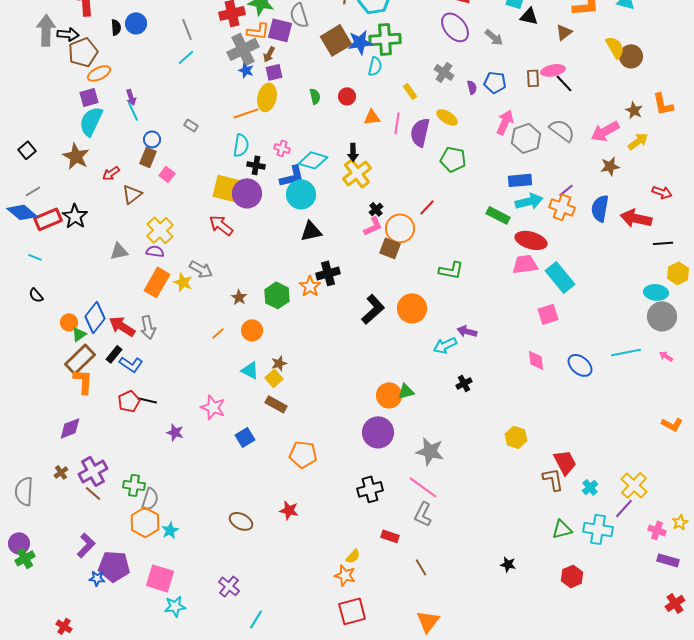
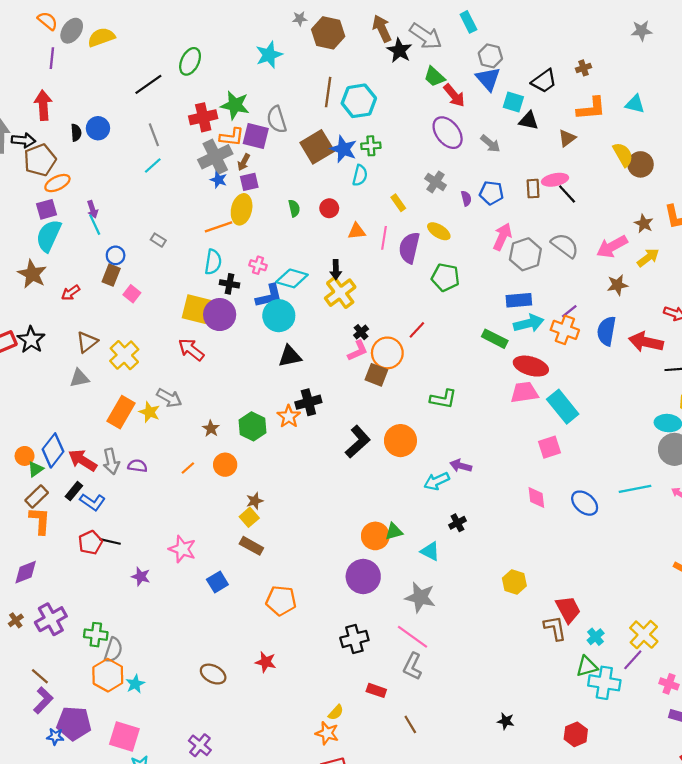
green cross: (385, 39) -> (371, 146), size x0.6
blue star: (360, 42) -> (343, 149), turned 30
brown triangle: (132, 194) -> (87, 342), moved
purple semicircle: (155, 251) -> (137, 466), moved
brown rectangle: (80, 359) -> (37, 496), size x0.7
cyan triangle: (250, 370) -> (430, 551), moved
brown line: (93, 493) -> (40, 676), moved
green triangle: (562, 529) -> (587, 666), moved

